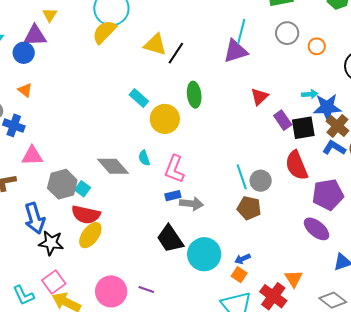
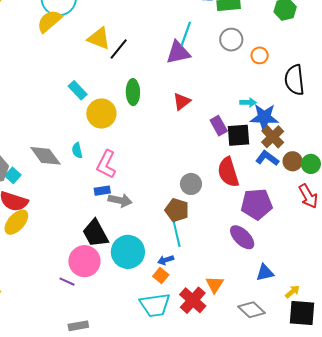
red triangle: (259, 97) -> (182, 101), moved
cyan line: (242, 177) -> (177, 234), moved
pink circle: (111, 291) -> (84, 261), moved

